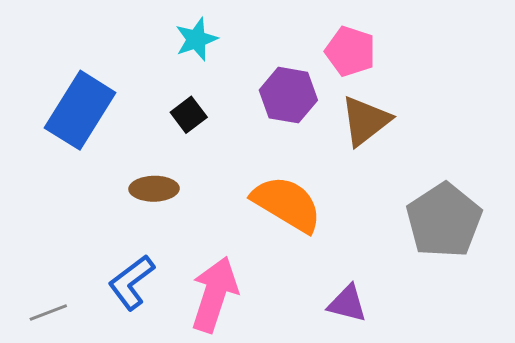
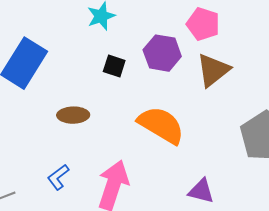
black square: (189, 115) -> (114, 66), moved, turned -35
blue L-shape: (131, 282) -> (58, 177), size x0.7

